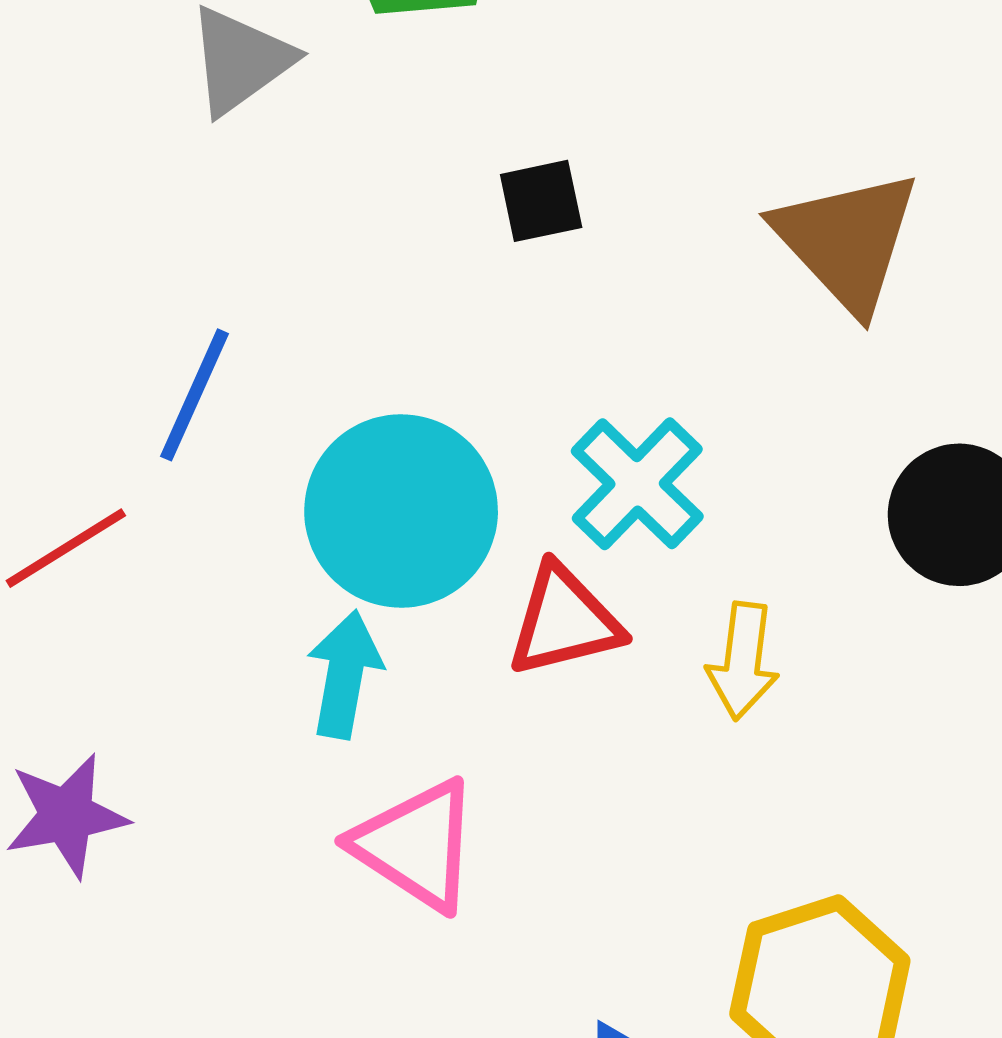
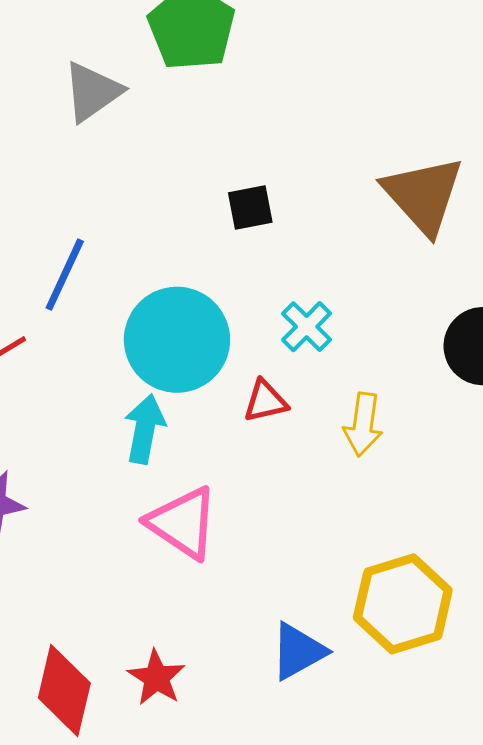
black square: (541, 201) -> (250, 207), moved
cyan cross: (637, 484) -> (307, 327), size x0.7
red triangle: (564, 621) -> (266, 401), size x0.7

